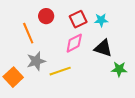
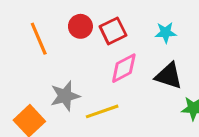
red square: (78, 19) -> (113, 31), moved
orange line: (28, 33) -> (39, 39), moved

